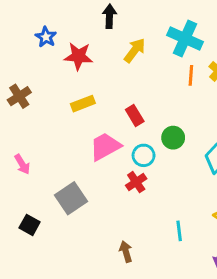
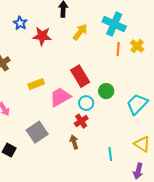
yellow rectangle: (83, 104) -> (36, 84), moved
red rectangle: (135, 115) -> (80, 76), size x1.5
brown arrow: (126, 252) -> (74, 142), moved

